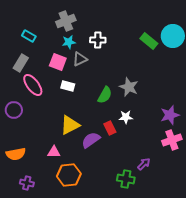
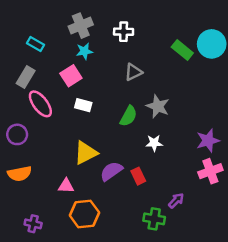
white cross: (98, 40) -> (124, 32), moved
gray triangle: (80, 59) -> (133, 72), moved
pink square: (58, 62) -> (71, 76), turned 36
red rectangle: (110, 128) -> (138, 176), moved
orange semicircle: (16, 154) -> (20, 174), moved

